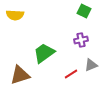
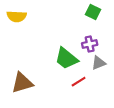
green trapezoid: (44, 53) -> (66, 58), moved, turned -105
gray triangle: (91, 65) -> (98, 63), moved

